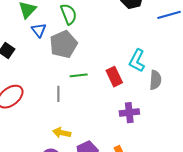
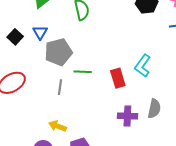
blue triangle: (39, 30) -> (40, 32), moved
gray pentagon: (63, 44) -> (58, 52), moved
gray semicircle: (155, 80) -> (154, 109), moved

